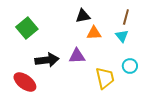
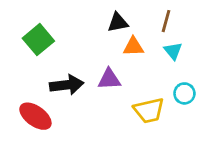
brown line: (126, 17) -> (166, 21), moved
yellow trapezoid: (105, 78) -> (149, 110), turned 90

